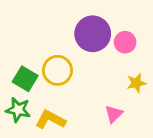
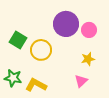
green square: (25, 79) -> (18, 40), moved
yellow star: (136, 83) -> (88, 59), moved

